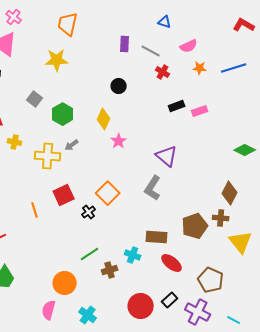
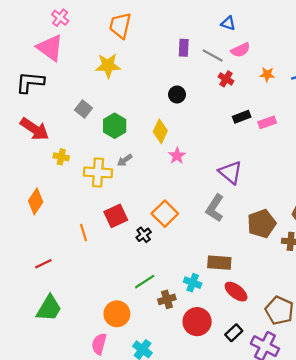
pink semicircle: (189, 46) -> (240, 50), moved
brown pentagon: (195, 226) -> (262, 224), moved
red circle: (141, 306) -> (197, 322), moved

